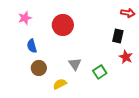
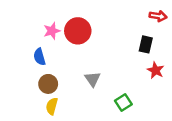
pink star: (25, 18) -> (52, 31), moved
green square: (100, 72) -> (123, 102), moved
yellow semicircle: (60, 84) -> (52, 106), moved, turned -48

